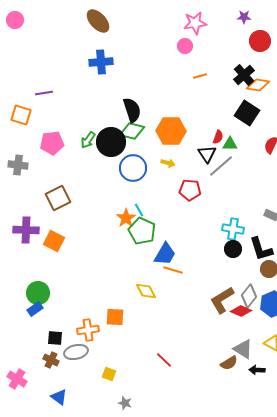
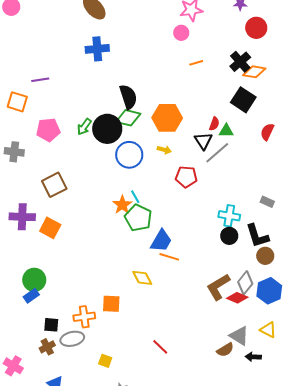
brown cross: (51, 360) -> (47, 347), turned 35

